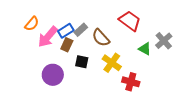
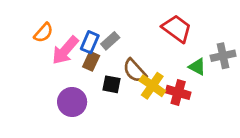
blue rectangle: (66, 31) -> (90, 42), turned -35
brown semicircle: (101, 38) -> (135, 71), moved
gray cross: (164, 41) -> (223, 56), turned 30
red cross: (131, 82) -> (178, 92), moved

